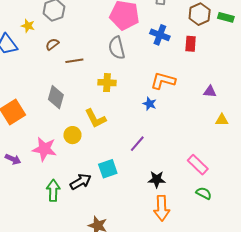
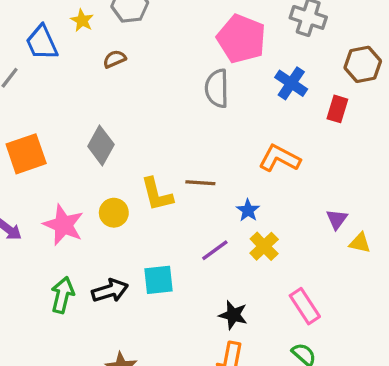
brown line: (74, 61) -> (200, 183), moved
yellow cross: (107, 83) -> (264, 246), moved, turned 30
purple triangle: (210, 92) -> (337, 219), moved, turned 48
blue star: (150, 104) -> (248, 210), moved

